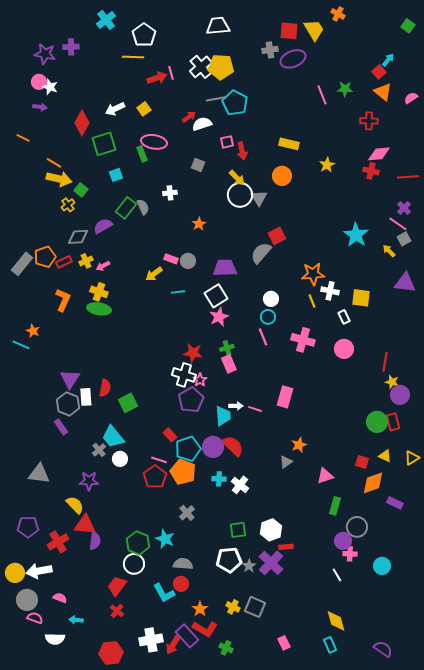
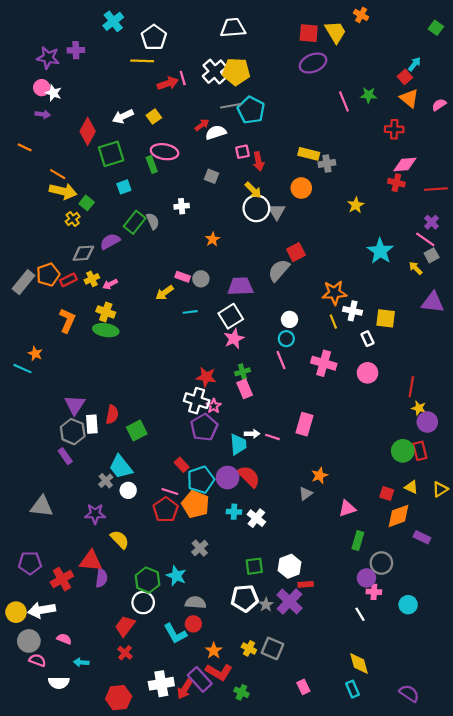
gray cross: (270, 50) -> (327, 163), moved
yellow star: (327, 165) -> (356, 205), moved
yellow semicircle: (75, 505) -> (120, 539), moved

